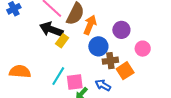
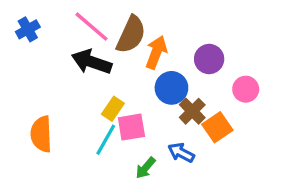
yellow rectangle: (62, 41) -> (113, 109), moved
brown cross: (110, 61) -> (192, 111), turned -35
orange semicircle: (20, 72) -> (41, 134), turned -95
pink square: (75, 82) -> (131, 127), moved

